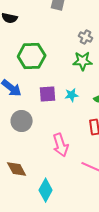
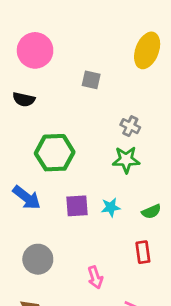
gray circle: (22, 121) -> (38, 259), moved
pink arrow: (61, 145) -> (95, 277), size x0.7

